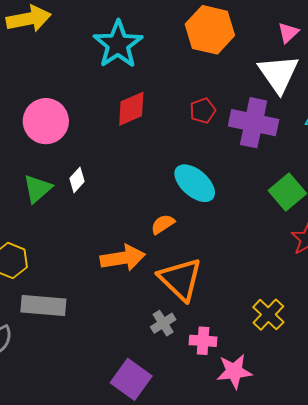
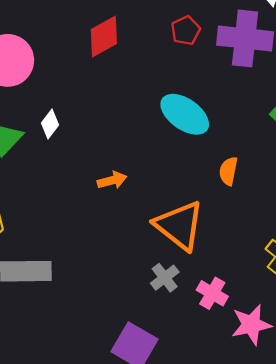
orange semicircle: (163, 224) -> (228, 171), moved, turned -40
orange arrow: (123, 258) -> (112, 180), moved, size x0.6
pink cross: (203, 341) -> (212, 293), turned 32

